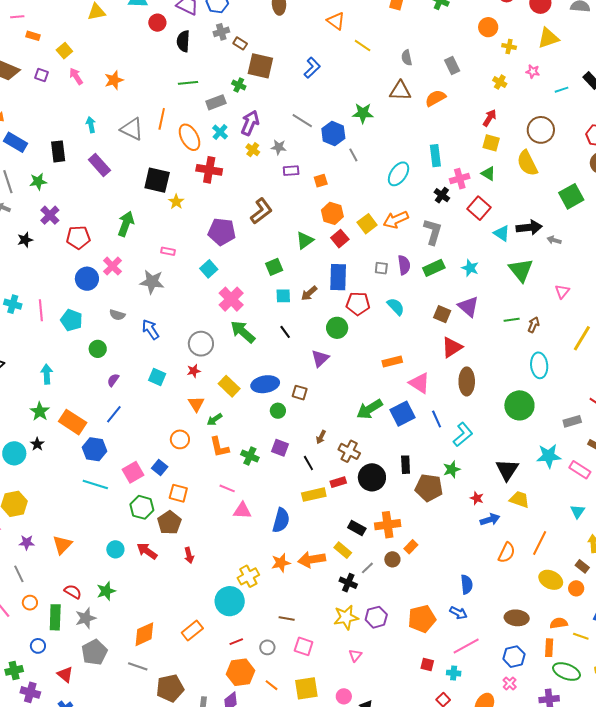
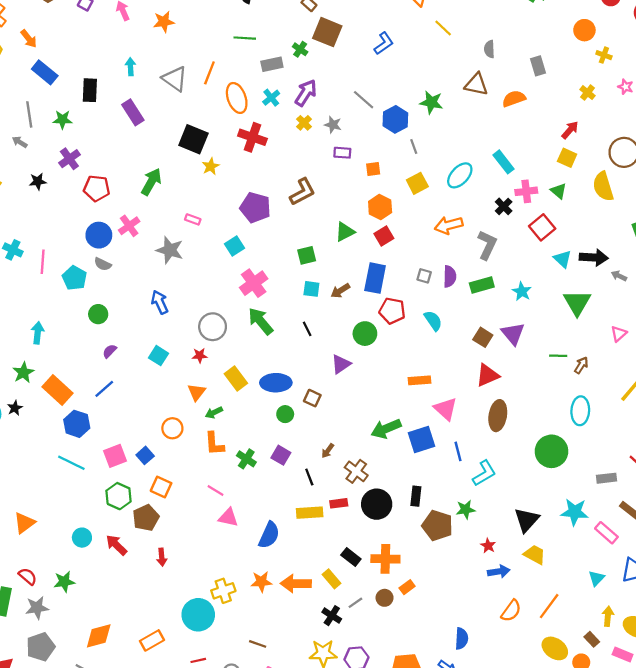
cyan rectangle: (435, 156) -> (504, 162), turned -40
yellow square: (367, 224) -> (417, 183), moved
gray semicircle: (117, 315) -> (103, 264), moved

